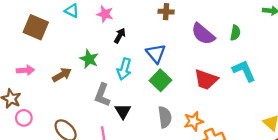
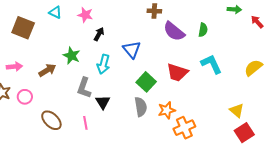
brown cross: (166, 12) -> (154, 11), moved
green square: (160, 80) -> (146, 82), moved
pink circle: (24, 118) -> (25, 97), moved

